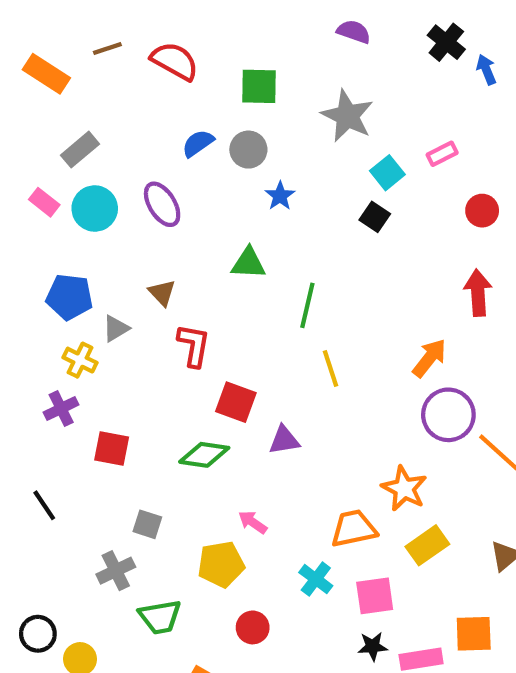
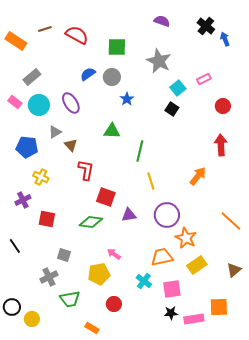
gray triangle: (116, 328) -> (55, 132), moved
yellow cross: (80, 360) -> (41, 177), moved
purple circle: (448, 415) -> (167, 215), moved

